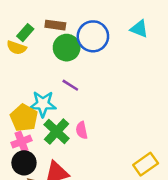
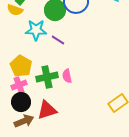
cyan star: (43, 104) -> (36, 30), moved
green cross: (57, 132) -> (47, 77), turned 35

